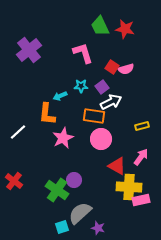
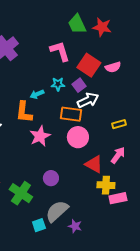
red square: (112, 67) -> (89, 65), size x1.6
pink semicircle: (126, 69) -> (113, 67), moved
yellow cross: (129, 187) -> (106, 185), size x0.7
green cross: (57, 190) -> (21, 193), moved

